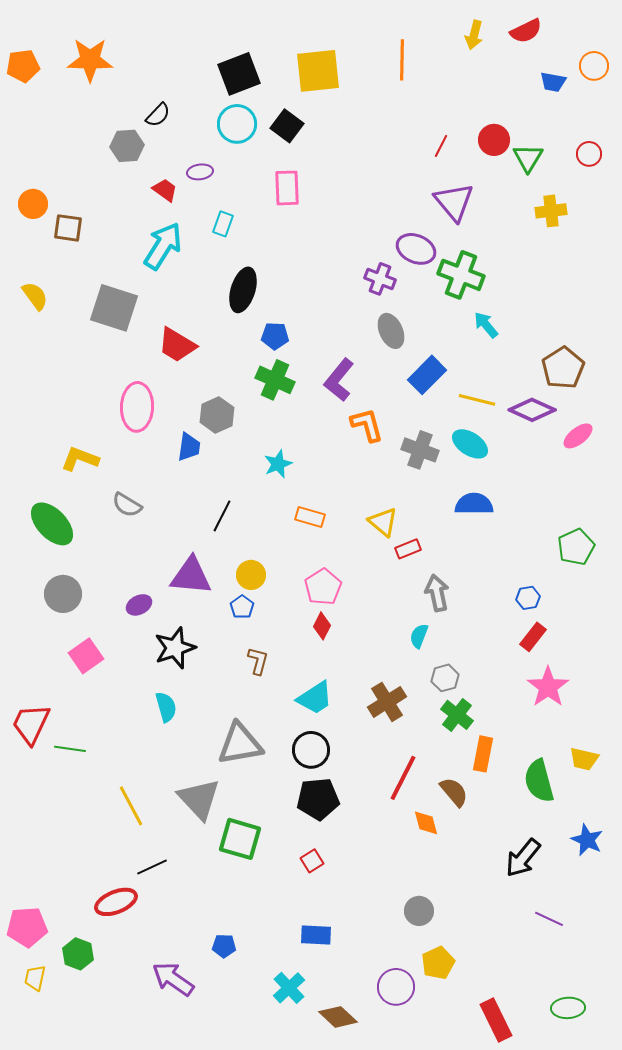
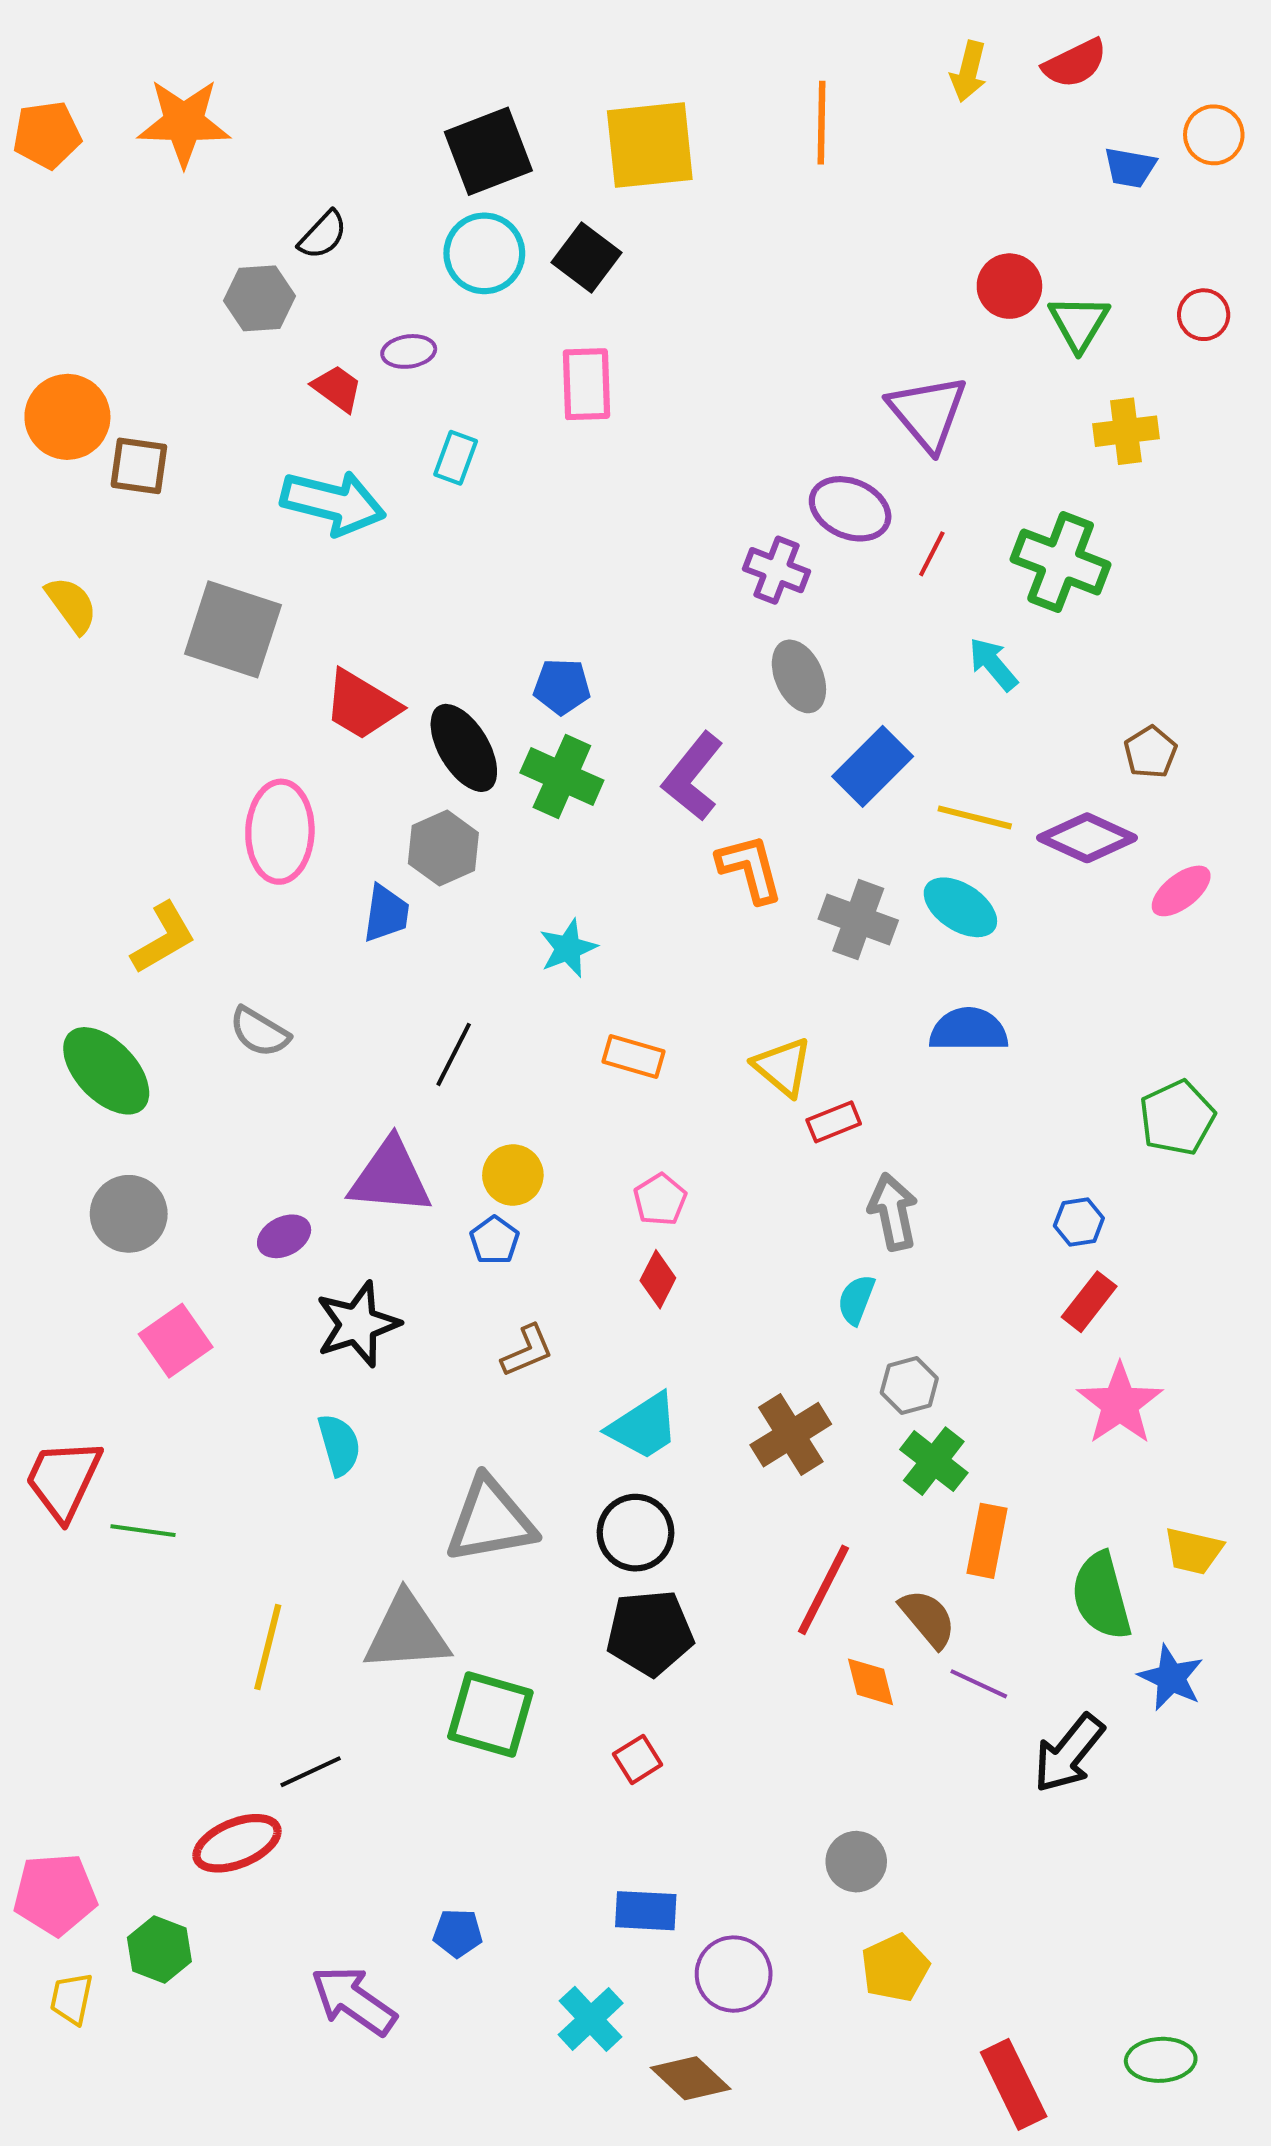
red line: (441, 146) -> (932, 554), moved
orange circle: (33, 204) -> (67, 417), size x1.4
cyan arrow: (163, 246) -> (333, 503), turned 72
green cross: (461, 275) -> (1061, 562), moved
black ellipse: (243, 290) -> (464, 748), moved, turned -48
brown pentagon: (563, 368) -> (1150, 752), size x0.6
yellow L-shape: (80, 459) -> (163, 938), turned 129
pink pentagon: (323, 587) -> (660, 1200), size x0.7
brown L-shape: (258, 661) -> (527, 1351), turned 52
gray triangle: (199, 799) -> (407, 1633), turned -51
yellow line: (131, 806) -> (268, 1647), turned 42
blue star: (587, 840) -> (1171, 1678), moved
purple line: (549, 919) -> (979, 1684), moved
purple circle: (396, 987) -> (734, 1974), moved

